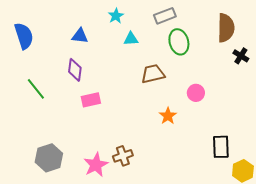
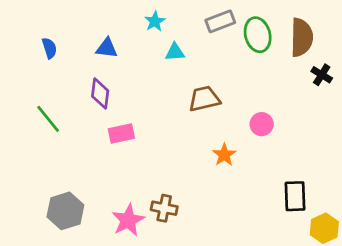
blue semicircle: (24, 36) -> (49, 48), moved, size x0.6
green ellipse: (179, 42) -> (258, 35), moved
brown cross: (123, 156) -> (164, 208), turned 30

